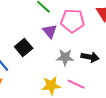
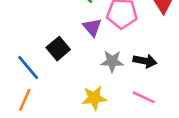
pink line: (76, 84) -> (144, 97), moved

